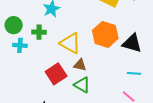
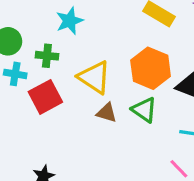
red square: (56, 74) -> (45, 97), moved
green triangle: (82, 85) -> (144, 110), moved

